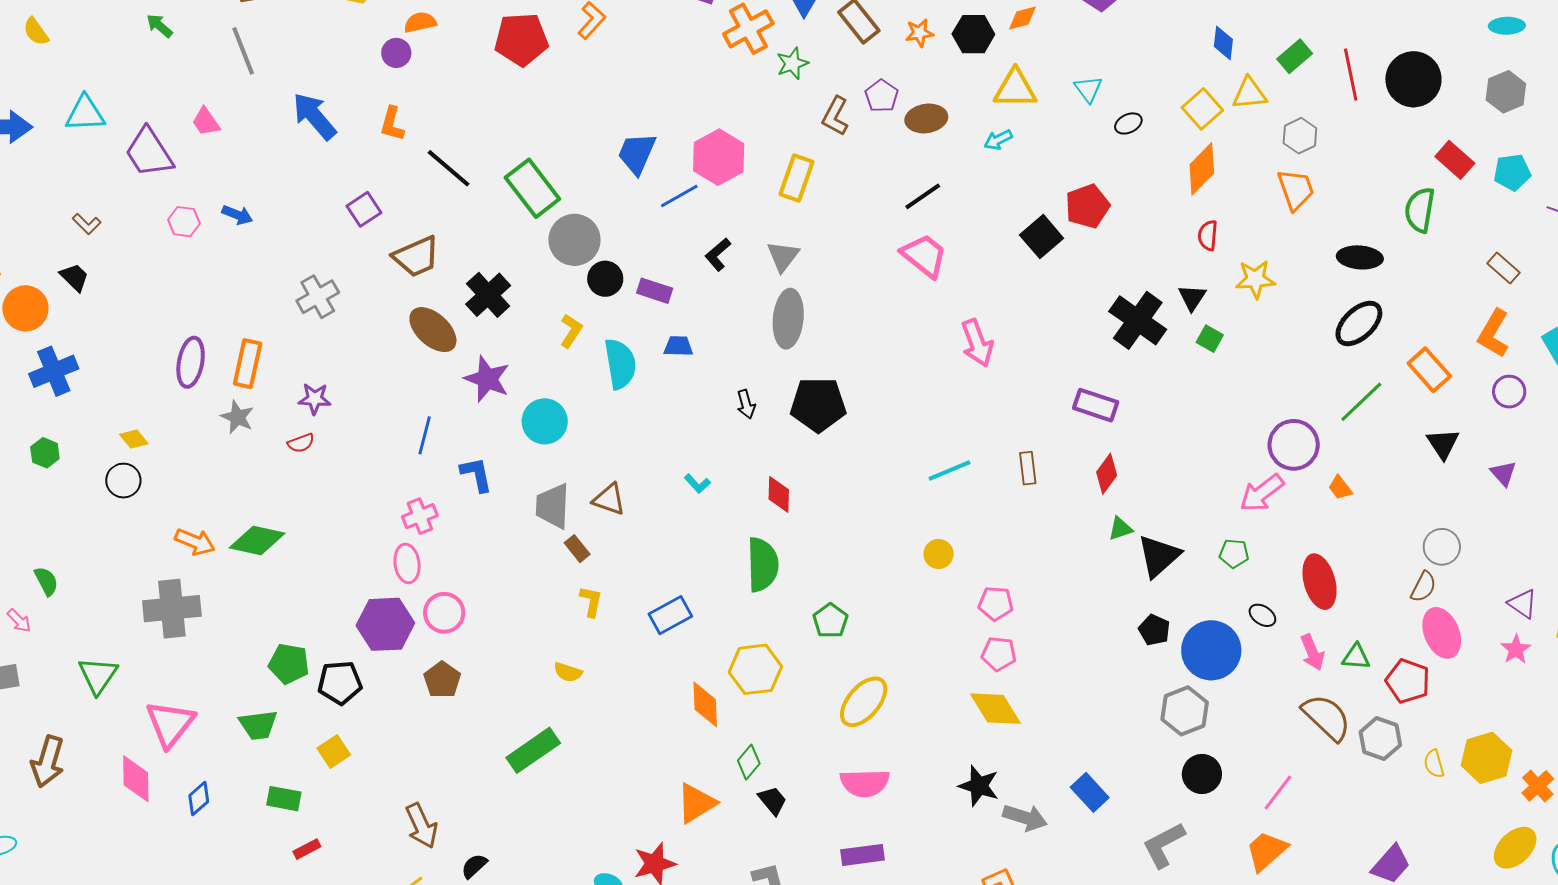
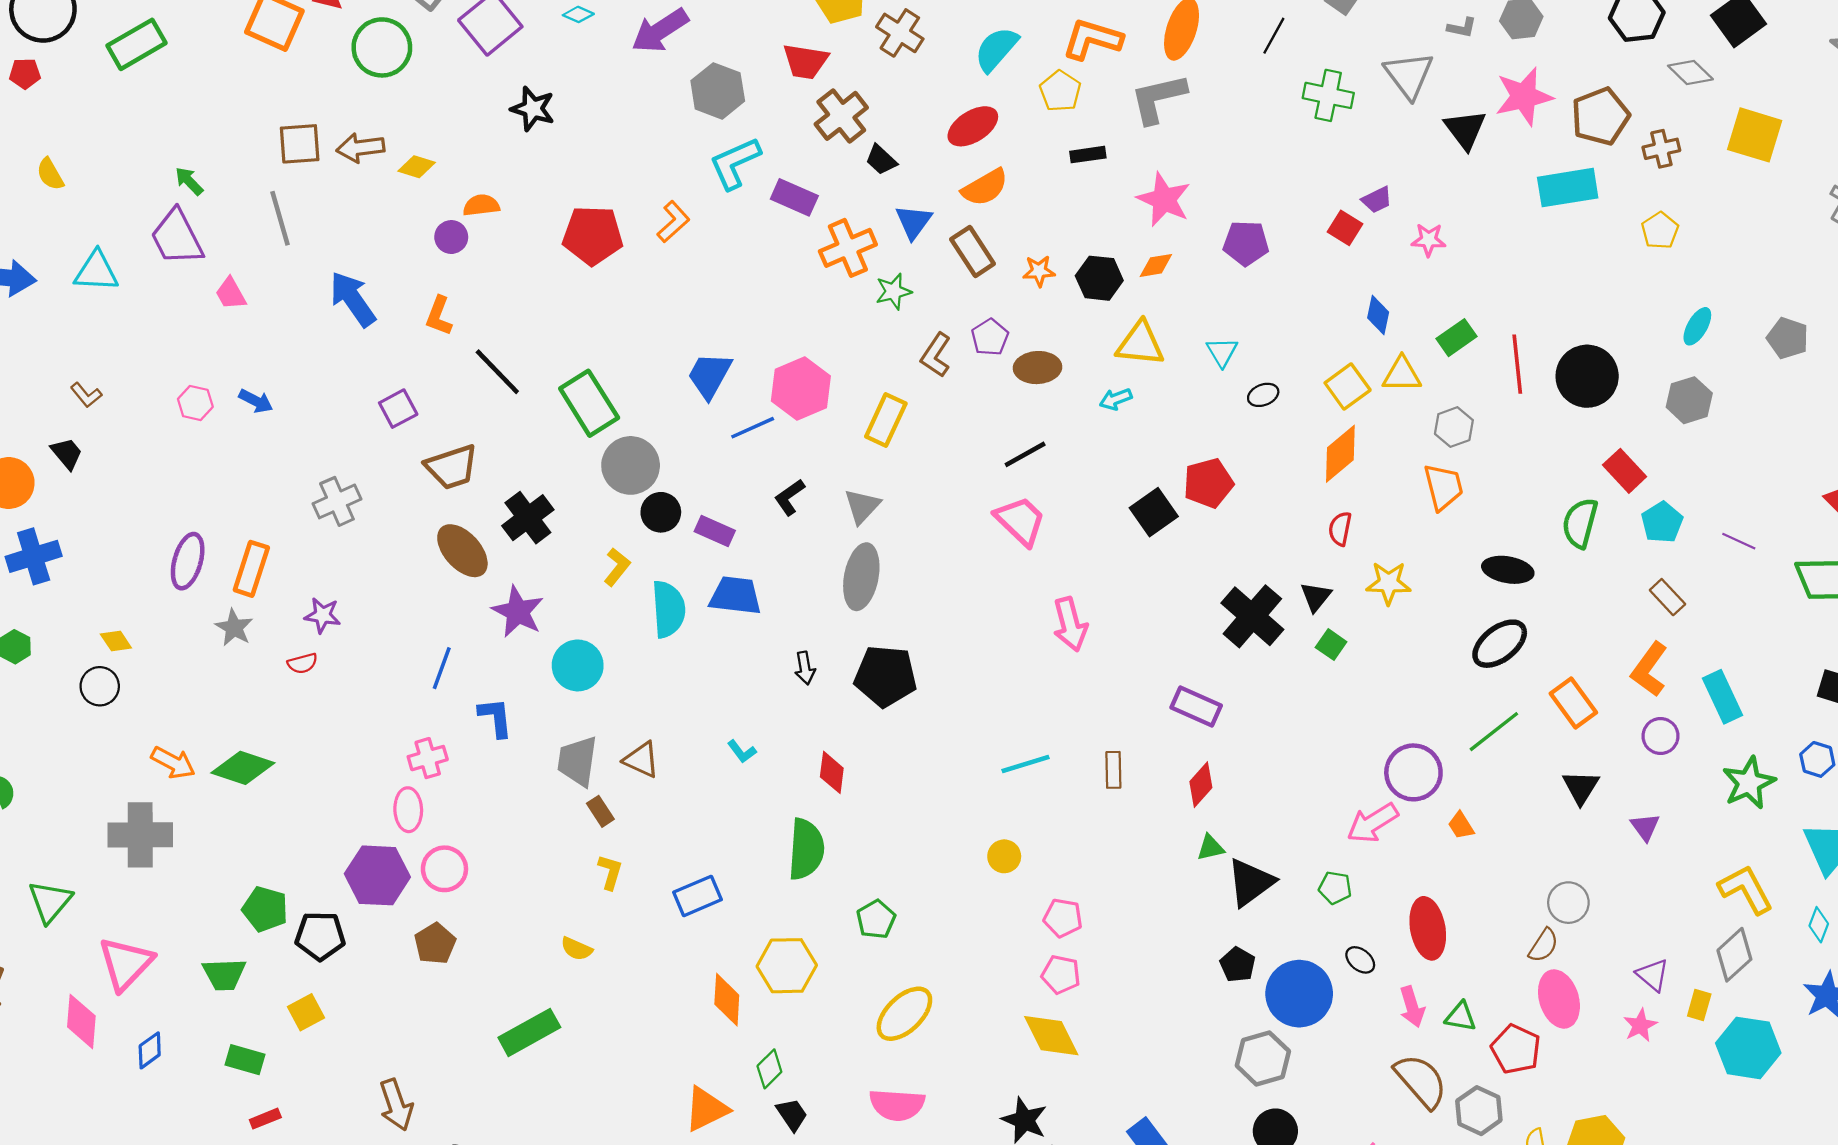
cyan ellipse: (1507, 26) -> (1697, 326), turned -64
purple trapezoid: (149, 152) -> (177, 237), moved
cyan pentagon: (1512, 172) -> (1662, 522), moved, turned -30
blue trapezoid: (678, 346) -> (735, 596), size x1.6

